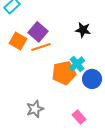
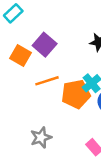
orange line: (41, 47) -> (47, 81), moved

